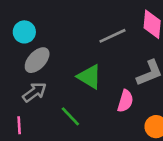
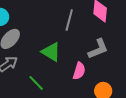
gray line: (113, 36) -> (69, 20), turned -50

